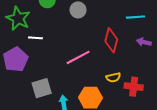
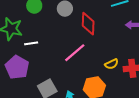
red diamond: (111, 40) -> (88, 24), moved

